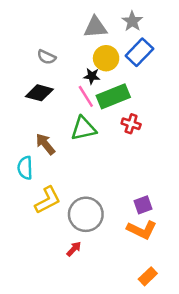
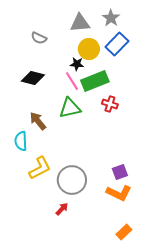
gray semicircle: (46, 57) -> (39, 38), moved

